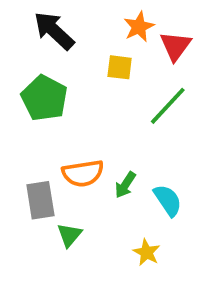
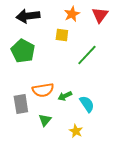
black arrow: (54, 31) -> (28, 16), turned -50
red triangle: (175, 46) -> (100, 15), moved
green arrow: (125, 185) -> (65, 96), turned 32
green triangle: (69, 235) -> (45, 120), moved

